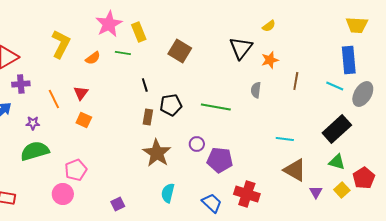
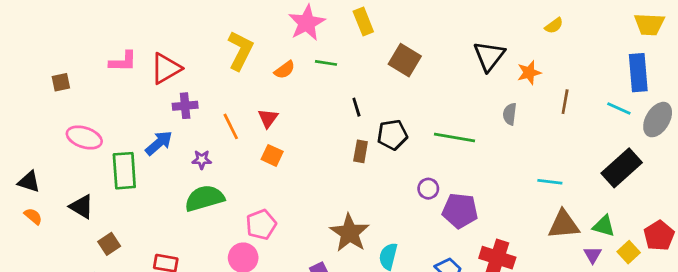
yellow semicircle: (269, 26) -> (554, 26), moved
yellow rectangle: (139, 32) -> (363, 21), moved
brown star: (157, 153) -> (350, 233), moved
green triangle: (337, 162) -> (604, 226), moved
brown triangle: (295, 170) -> (564, 225), turned -35

